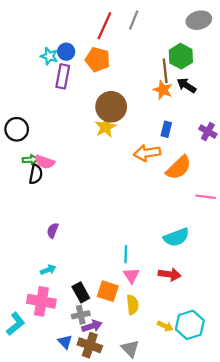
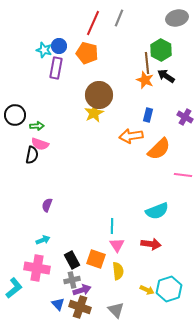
green arrow: (30, 160) -> (37, 126), moved

